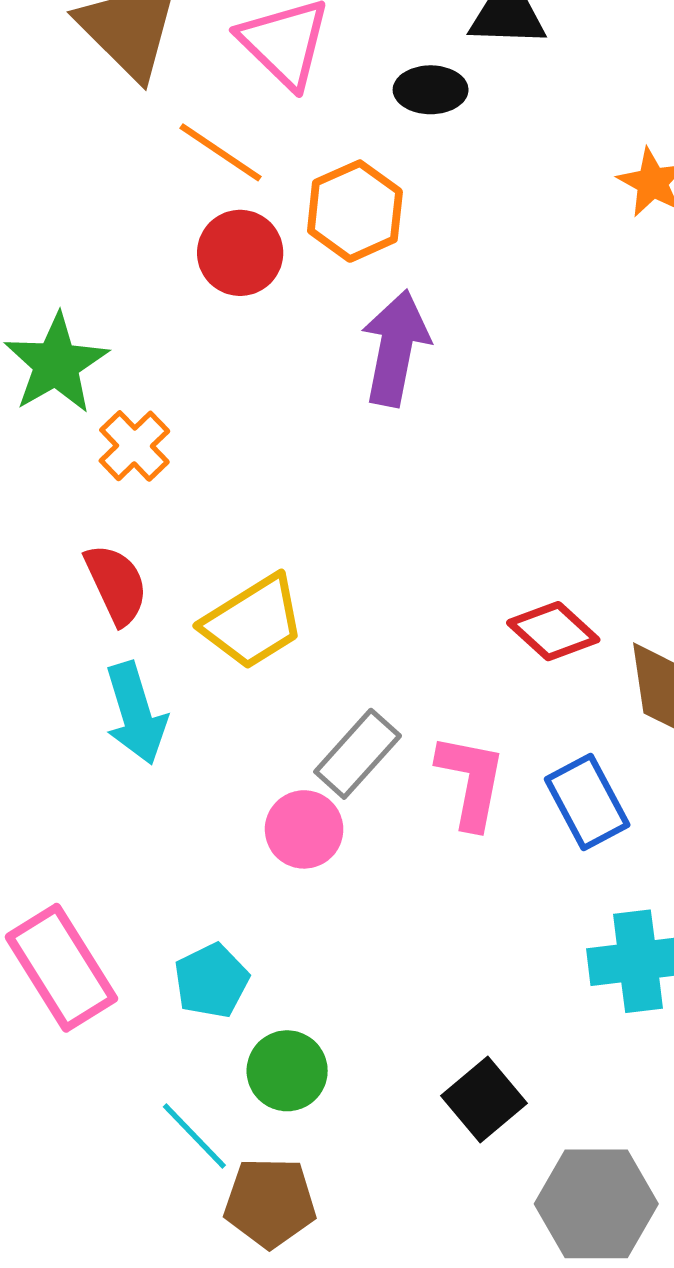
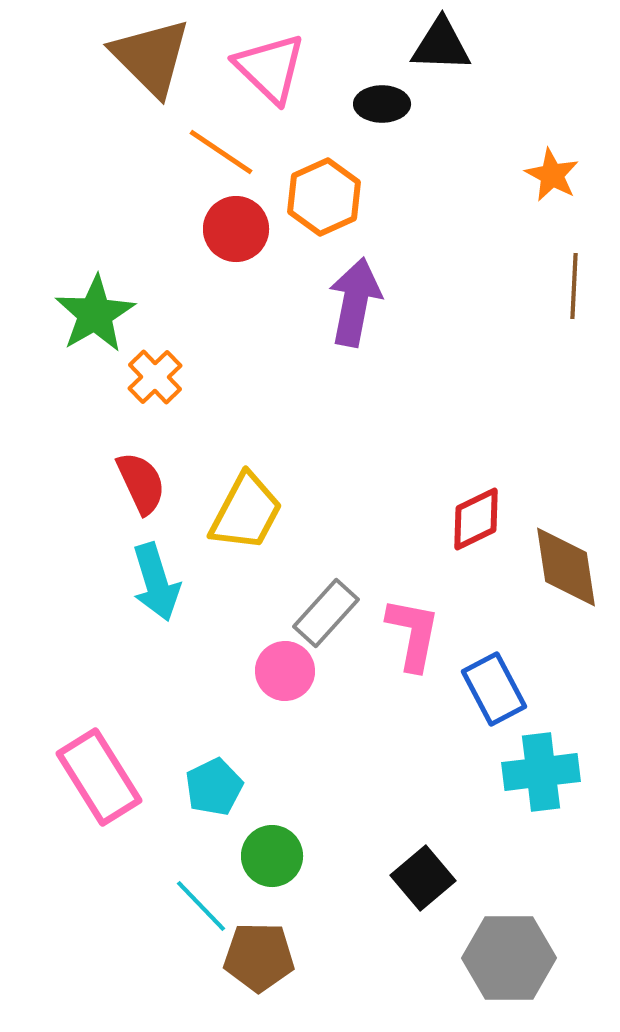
yellow trapezoid: (253, 622) -> (246, 512), turned -30
red diamond: (553, 631) -> (476, 519), turned -68
blue rectangle: (587, 802) -> (494, 689), moved

